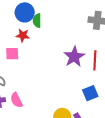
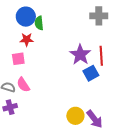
blue square: (90, 93) -> (91, 73), moved
pink semicircle: (16, 100) -> (23, 85), moved

